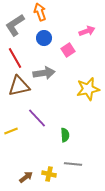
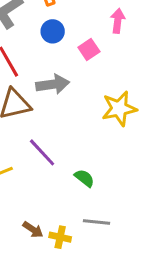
pink arrow: (87, 31) -> (118, 21), turned -63
green semicircle: (65, 135) -> (84, 178), turned -48
brown arrow: (26, 177) -> (33, 230), moved, turned 72

